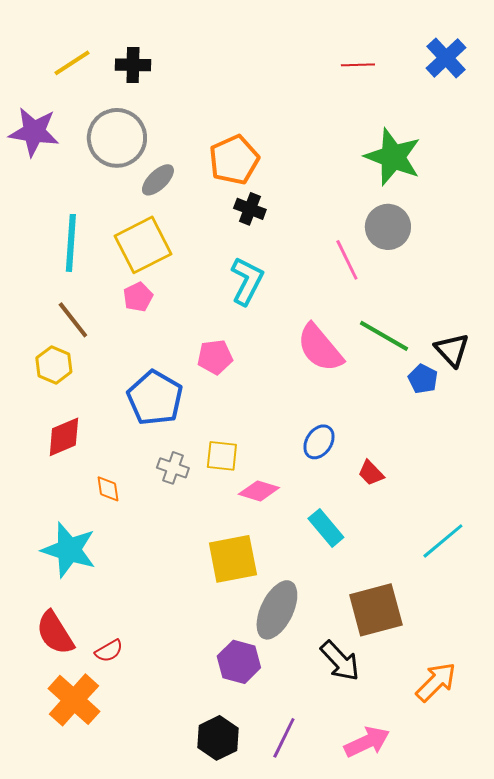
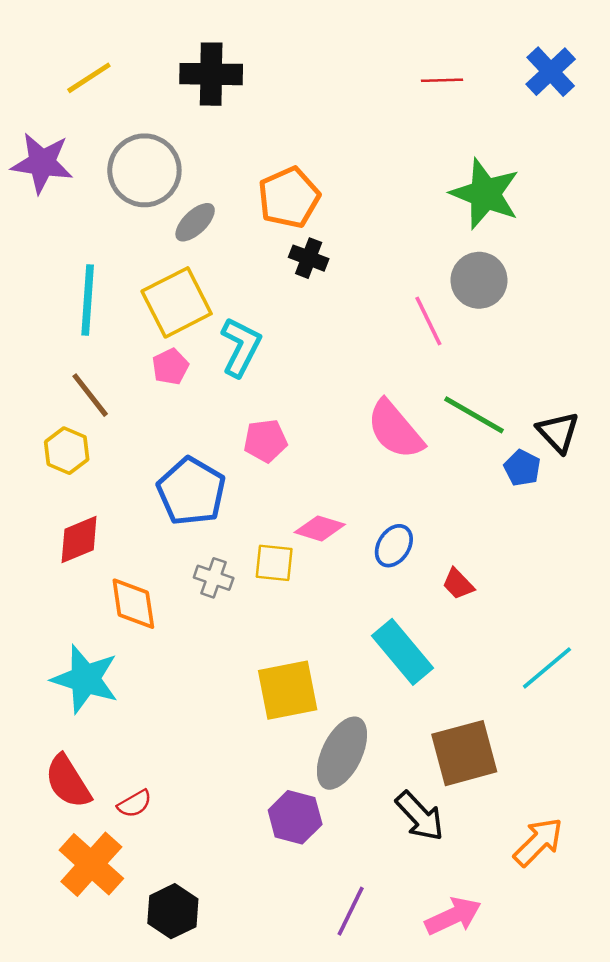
black cross: (133, 65) -> (211, 74), moved, size x1.4
cyan L-shape: (247, 281) -> (241, 347), moved
orange diamond: (108, 489) -> (133, 604), size x1.6
pink diamond: (259, 491) -> (320, 528), moved
cyan rectangle: (326, 528) -> (402, 652), size x1.4
black hexagon: (218, 738) -> (173, 911), moved

